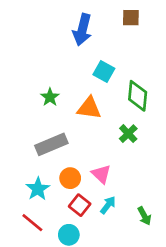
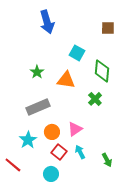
brown square: (131, 18) -> (108, 28), moved
blue arrow: (82, 30) -> (47, 22), moved, turned -30
pink triangle: (101, 174) -> (75, 129), turned 42
cyan arrow: (108, 205) -> (80, 152), turned -64
red line: (32, 223) -> (13, 165), moved

